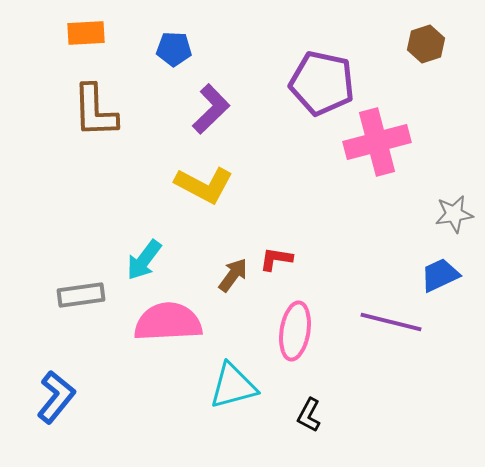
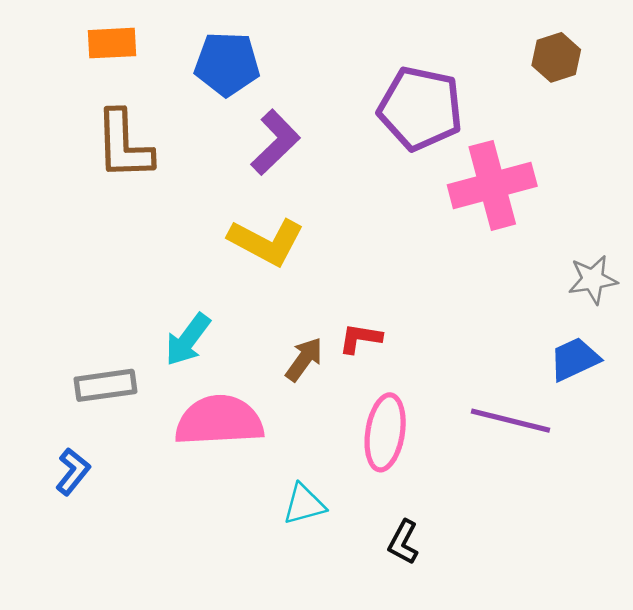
blue pentagon: (174, 49) -> (227, 64), size x1.4
cyan triangle: (233, 386) -> (304, 504), size x0.7
blue L-shape: (56, 397) -> (73, 472), moved, size x0.7

